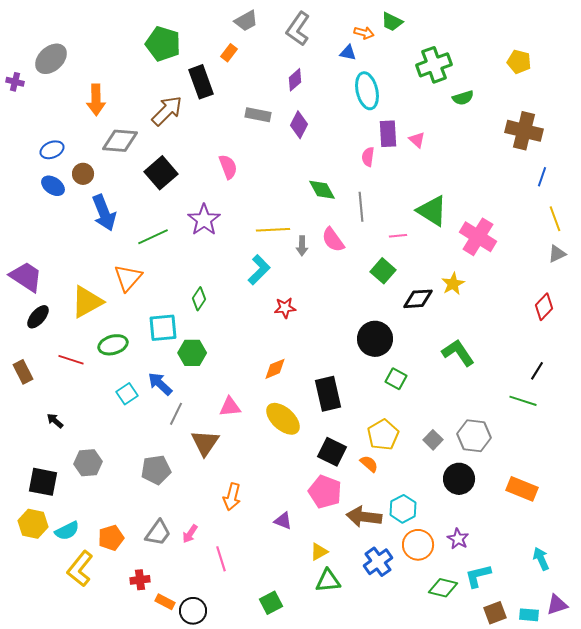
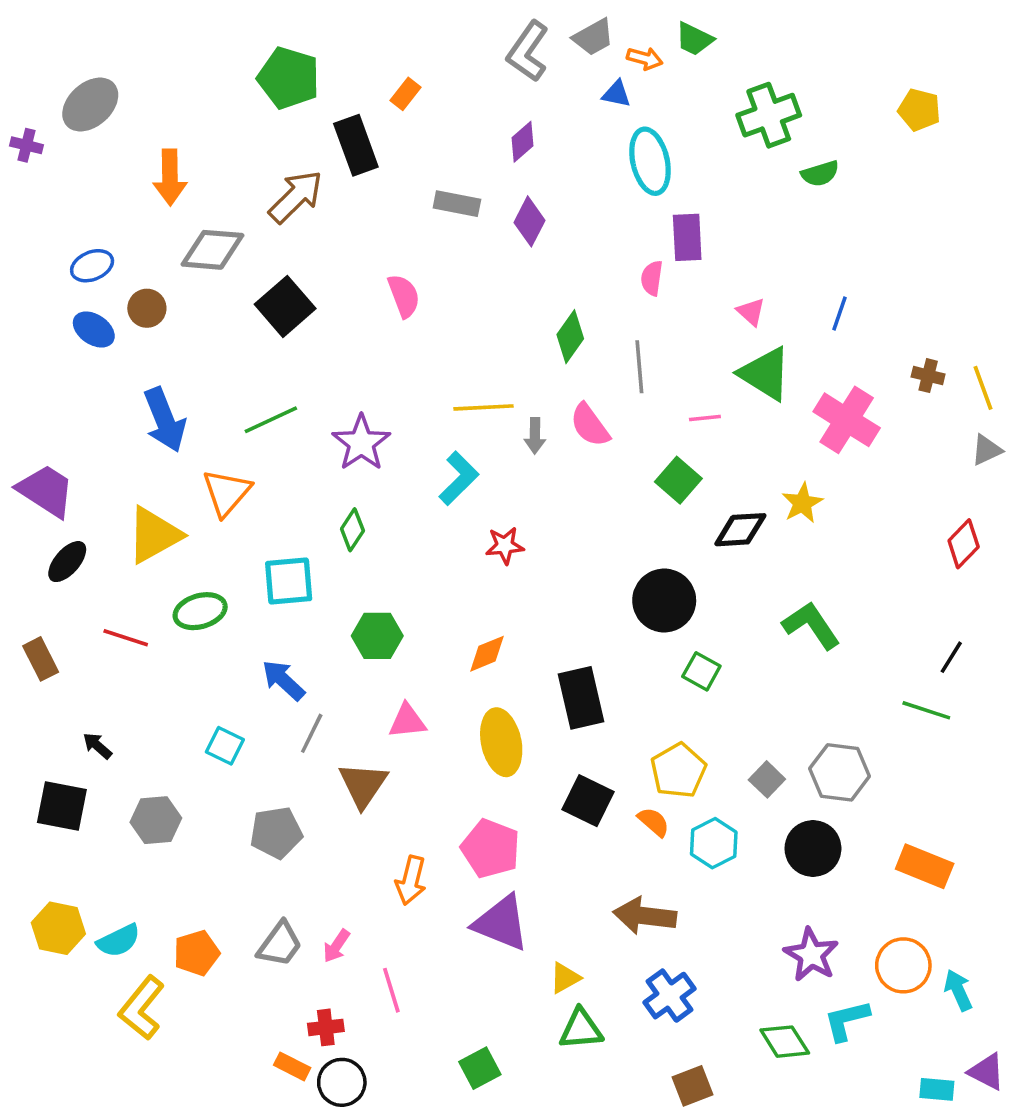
gray trapezoid: (246, 21) -> (593, 37), moved
brown cross: (524, 131) -> (928, 376), moved, size x0.5
pink triangle: (417, 140) -> (751, 312), moved
blue line: (542, 177) -> (840, 314), moved
green diamond: (322, 190) -> (570, 337), turned 64
blue arrow: (104, 213) -> (165, 420), moved
purple star: (204, 220) -> (361, 443), moved
green hexagon: (192, 353) -> (377, 636), moved
cyan square: (127, 394) -> (225, 746), moved, turned -30
yellow ellipse: (283, 419) -> (501, 742), turned 36
black square: (43, 482) -> (62, 806), moved
pink pentagon: (325, 492) -> (491, 849), moved
cyan hexagon: (403, 509) -> (714, 843), moved
purple triangle: (283, 521) -> (501, 923), size x1.8
purple star: (458, 539) -> (811, 955), size x1.4
orange circle: (418, 545) -> (903, 965), moved
red cross: (140, 580) -> (326, 1027), moved
green diamond: (443, 588) -> (785, 1042), turned 44
purple triangle: (557, 605) -> (987, 1072), turned 45
brown square: (495, 613) -> (693, 1086), moved

